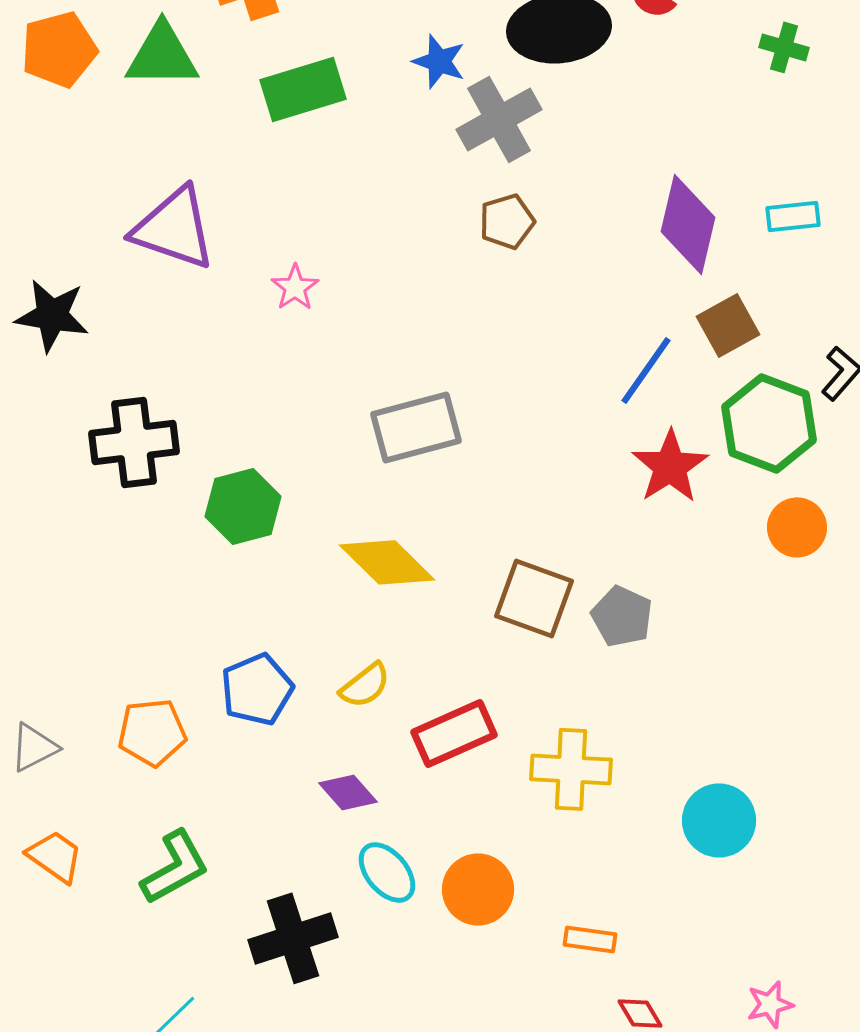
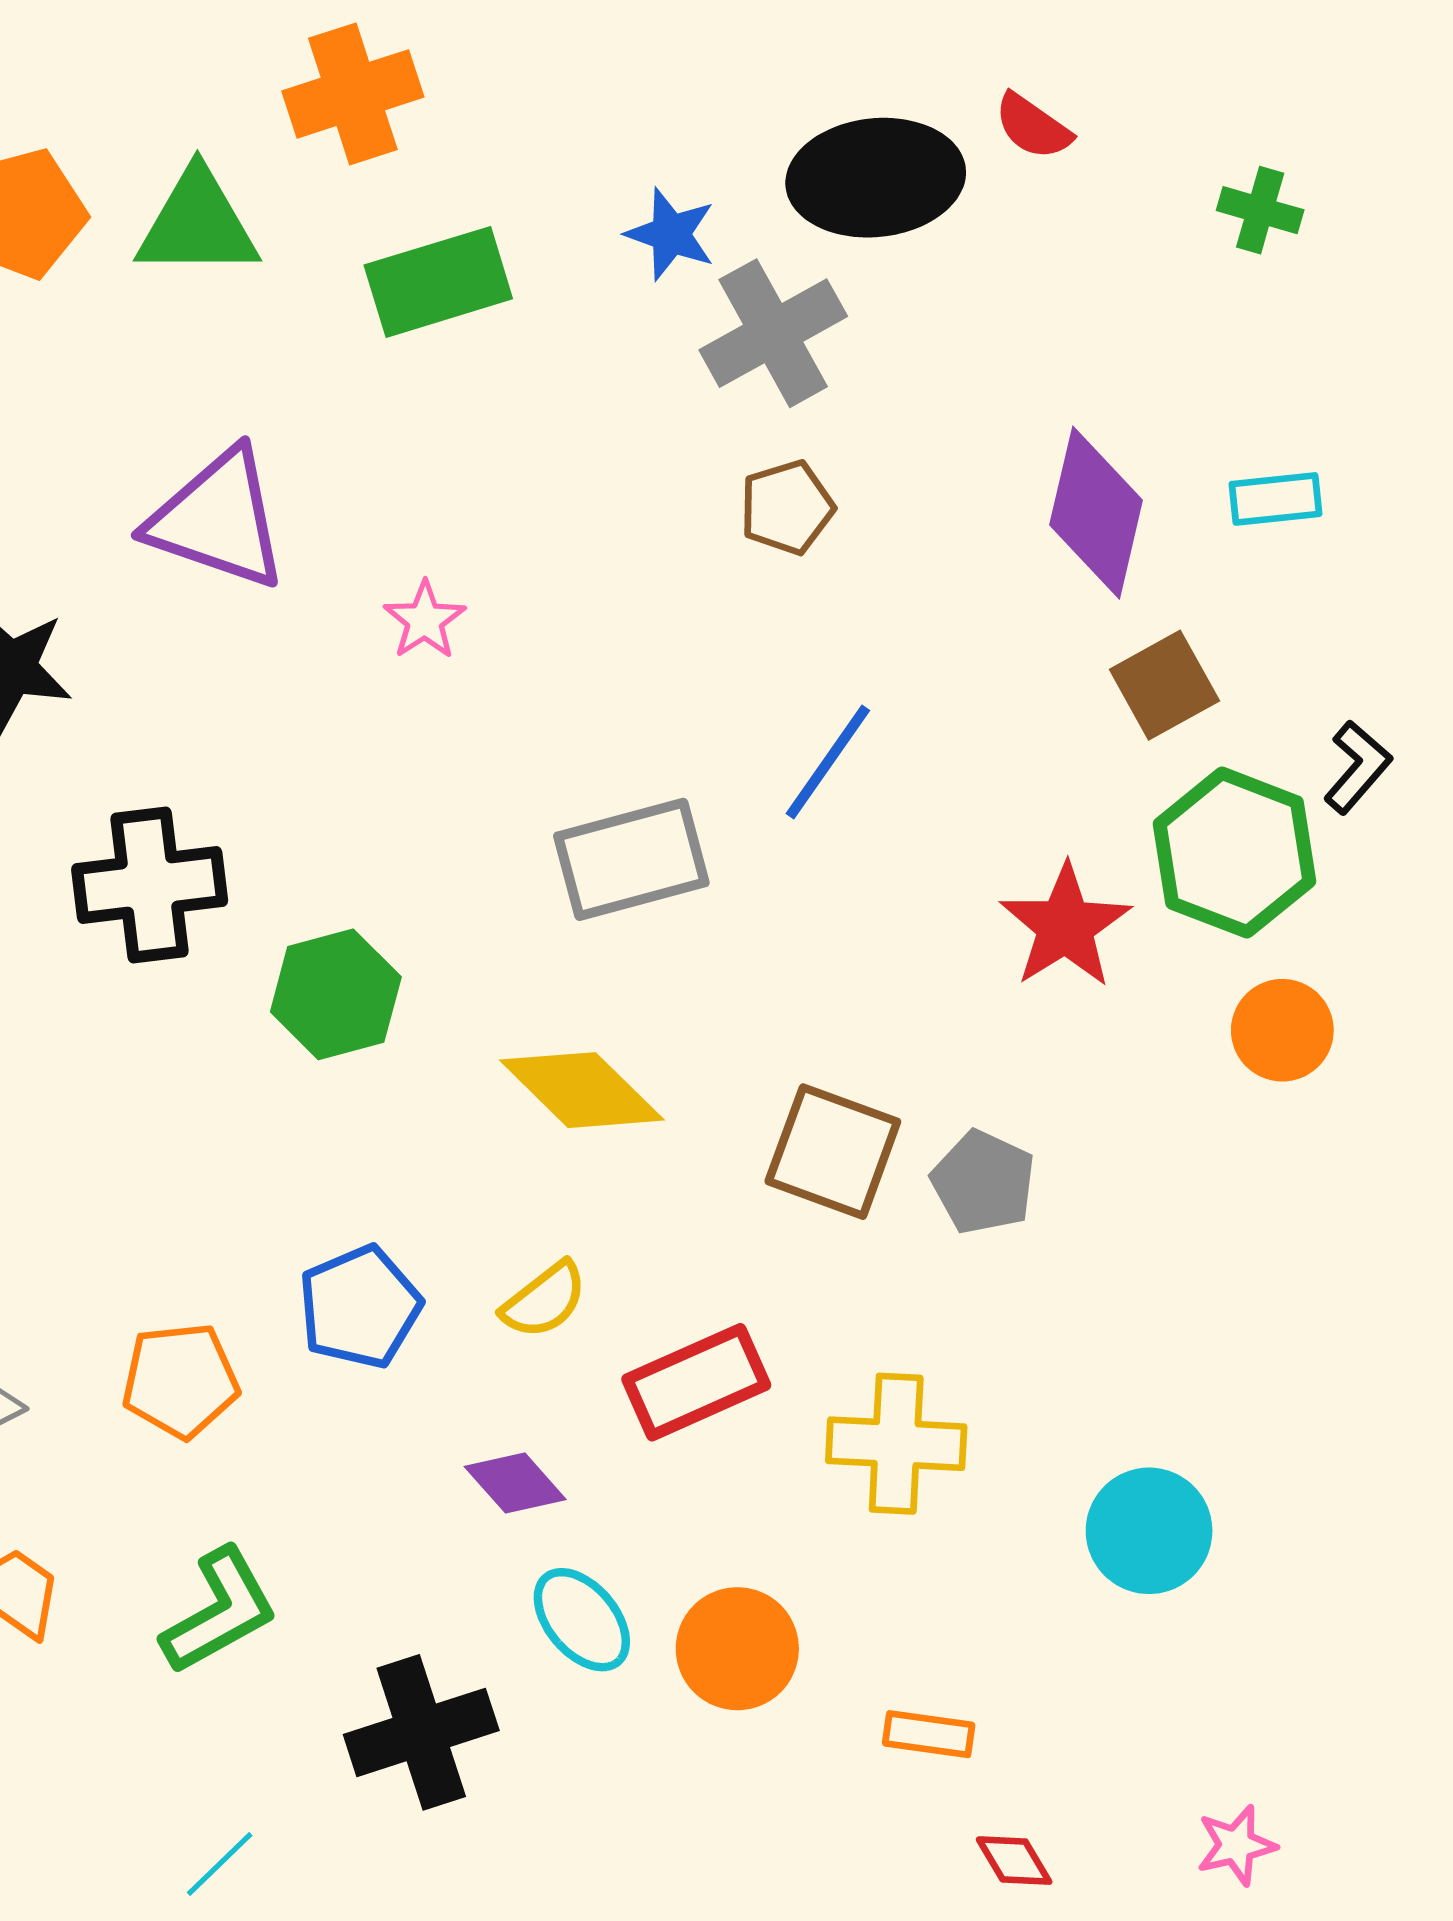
blue line: (646, 370) -> (828, 762), moved

